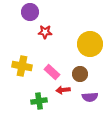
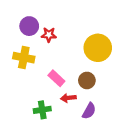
purple circle: (30, 12) -> (29, 26), moved
yellow cross: (22, 66) -> (24, 58), moved
purple semicircle: (90, 97) -> (89, 111), moved, turned -56

